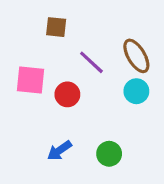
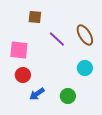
cyan circle: (136, 91) -> (85, 68), moved
red circle: (67, 94) -> (23, 75), moved

